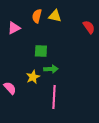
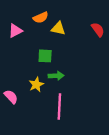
orange semicircle: (37, 16) -> (41, 17), turned -128
yellow triangle: (55, 16) -> (58, 28), moved

